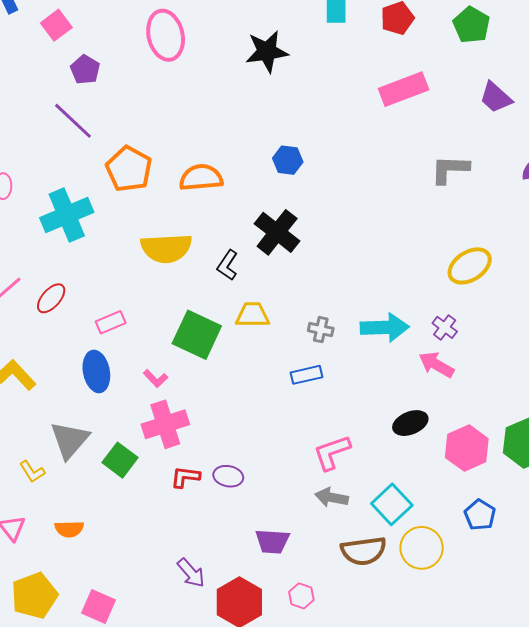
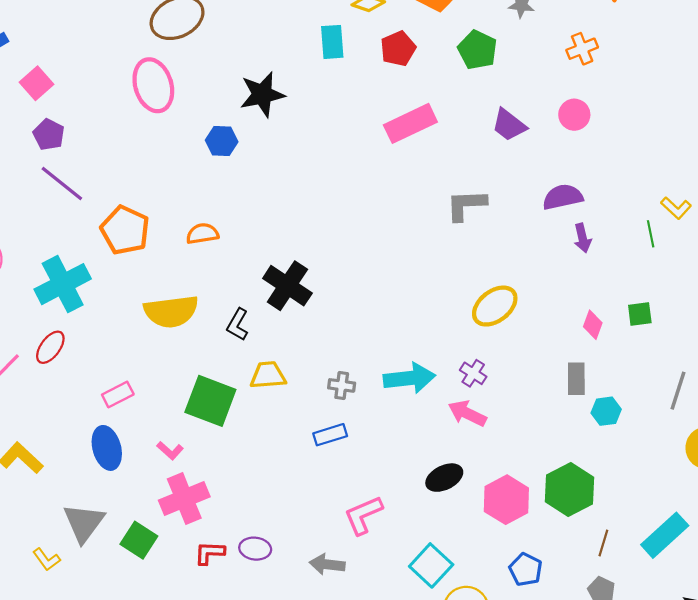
purple pentagon: (85, 70) -> (49, 135), moved
blue hexagon: (288, 160) -> (222, 141), moved
orange semicircle: (201, 178) -> (202, 234), size x0.7
red ellipse: (51, 298) -> (50, 347), moved
gray arrow: (332, 497) -> (327, 564), moved

